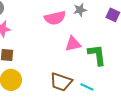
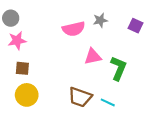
green L-shape: (97, 55) -> (118, 68), turned 30

